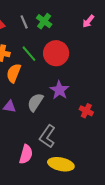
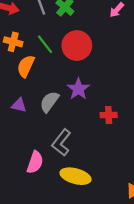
red cross: (86, 111) -> (109, 115), turned -32

